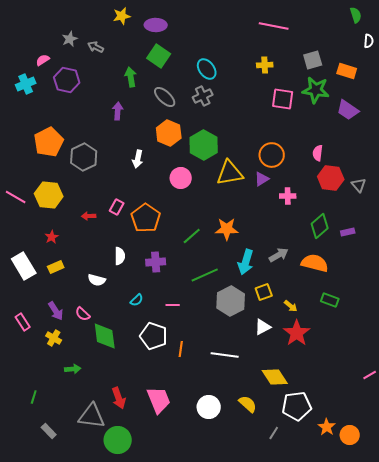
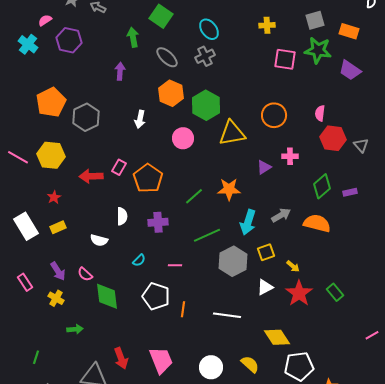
cyan cross: (26, 84) -> (28, 44), turned -30
purple triangle: (262, 179) -> (264, 167), moved
red arrow: (89, 216) -> (91, 176), size x1.6
green rectangle: (330, 300) -> (335, 292), moved, turned 30

